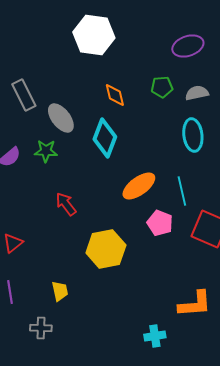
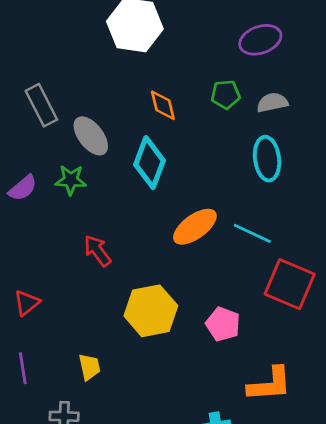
cyan line: (182, 191) -> (252, 233), turned -52
pink pentagon: (160, 223) -> (223, 324), moved

